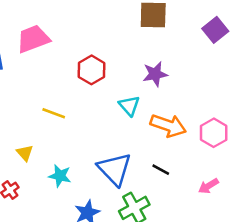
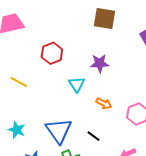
orange arrow: (168, 125) -> (104, 104), size x0.6

